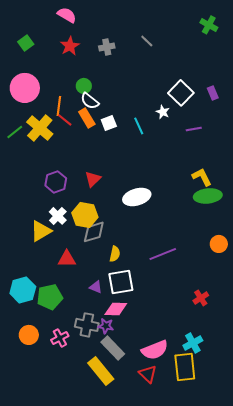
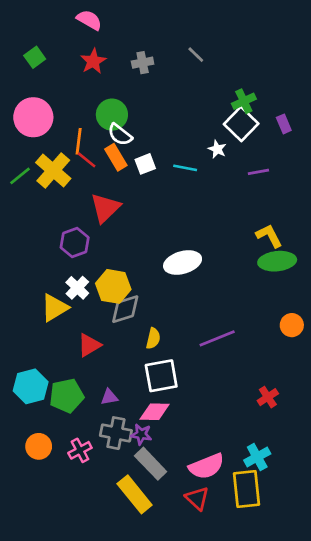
green cross: (209, 25) -> (244, 101), moved, turned 36
green circle: (84, 86) -> (112, 115), size x1.5
cyan line: (139, 126) -> (185, 168), turned -54
red triangle: (93, 179) -> (105, 208), moved, size x1.4
red triangle: (67, 259) -> (89, 345), turned -30
purple triangle: (96, 287) -> (109, 397), moved, turned -32

